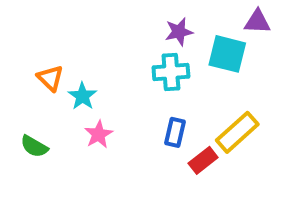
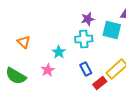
cyan star: (82, 96) -> (59, 52), moved
blue rectangle: (175, 132) -> (86, 69), turned -40
green semicircle: (34, 146) -> (16, 76), size x1.5

